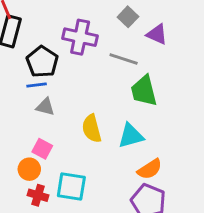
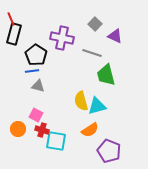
yellow semicircle: (92, 129) -> (81, 101), moved
orange circle: (29, 169) -> (18, 129), moved
orange semicircle: (150, 169) -> (90, 130), moved
red cross: (38, 195) -> (42, 130), moved

